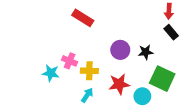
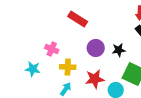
red rectangle: (83, 18) -> (78, 19), moved
pink cross: (70, 61) -> (52, 49), moved

